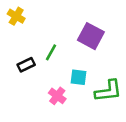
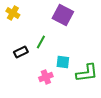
purple square: (91, 36) -> (63, 15), moved
pink cross: (57, 96) -> (46, 77), turned 32

